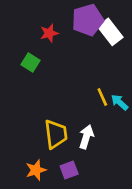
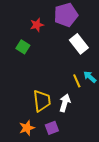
white rectangle: (110, 32) -> (79, 44), moved
yellow line: (102, 97) -> (77, 81), moved

